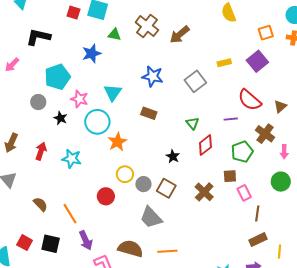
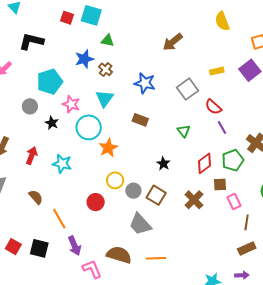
brown cross: (147, 26) -> (106, 69), moved, size x0.6
red semicircle: (250, 100) -> (213, 107), moved, size x0.7
purple line: (231, 119) -> (222, 128), turned 64
red diamond: (205, 145) -> (204, 163), moved
brown semicircle: (40, 204) -> (36, 197), moved

